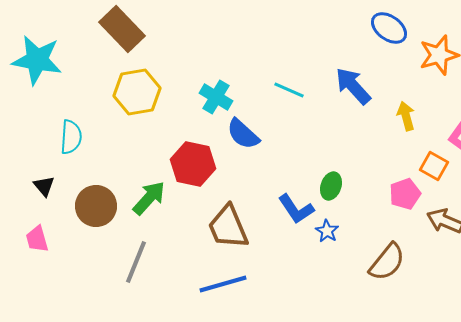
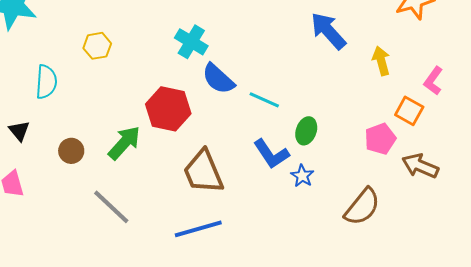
cyan line: (289, 90) -> (264, 100), moved
yellow hexagon: (137, 92) -> (97, 46), moved, size x0.6
brown circle: (96, 206) -> (71, 151), size x0.6
gray line: (136, 262) -> (111, 207), turned -69

